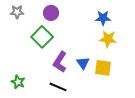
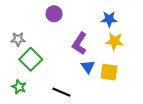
gray star: (17, 12) -> (18, 39), moved
green square: (42, 37) -> (31, 59), moved
purple L-shape: (60, 62) -> (79, 43), moved

